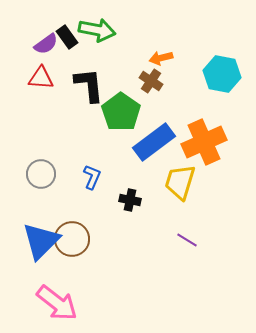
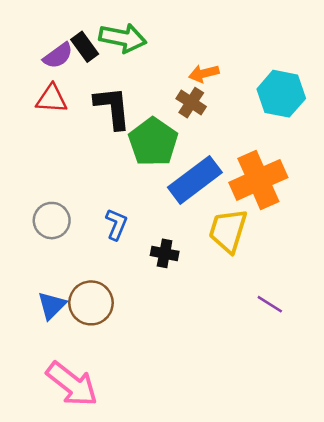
purple line: (187, 240) -> (270, 304), moved
blue triangle: (41, 241) -> (52, 305), size x0.6

